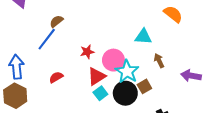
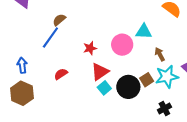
pink circle: (113, 60) -> (122, 45), moved
blue arrow: (17, 67) -> (22, 65), size x0.7
cyan star: (127, 72) -> (167, 77), moved, turned 30

